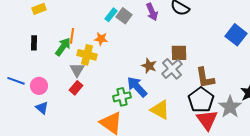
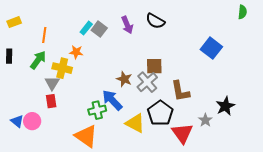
orange line: (72, 36) -> (44, 35), moved
pink circle: (39, 86) -> (32, 121), moved
red rectangle: (76, 88) -> (51, 101), turned -48
black pentagon: (201, 100) -> (160, 113), moved
gray star: (230, 107) -> (205, 120), size x0.6

